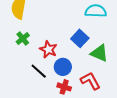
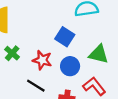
blue square: (80, 38) -> (65, 37), moved
blue circle: (63, 67) -> (70, 66), moved

